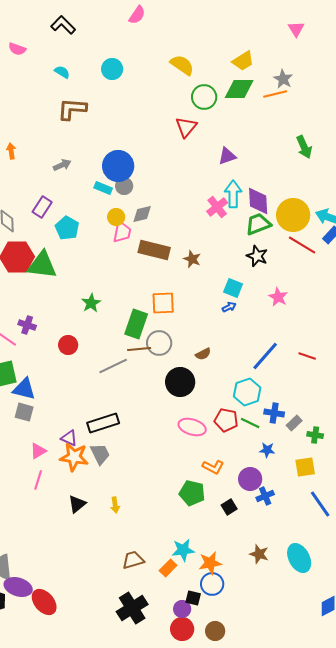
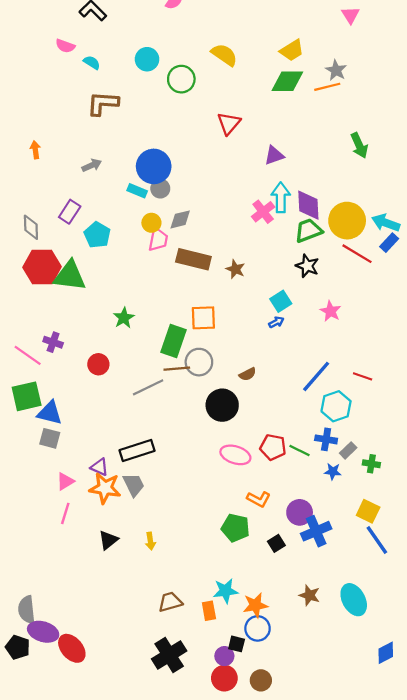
pink semicircle: (17, 49) -> (65, 46), moved
green circle: (204, 97) -> (181, 79), moved
cyan square: (233, 288) -> (281, 301), turned 36
cyan hexagon: (247, 392) -> (336, 406), moved
blue star: (267, 450) -> (333, 471), moved
yellow square: (305, 467) -> (368, 511), moved, turned 35
blue cross: (265, 496) -> (316, 531), size x1.5
orange rectangle: (168, 568) -> (209, 611), turned -54

